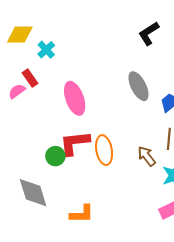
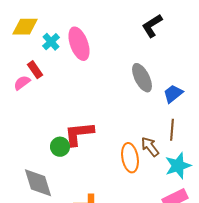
pink ellipse: (75, 98) -> (79, 44), moved
orange ellipse: (104, 150) -> (130, 158), moved

